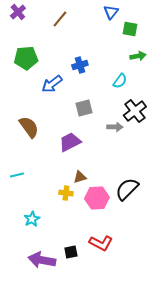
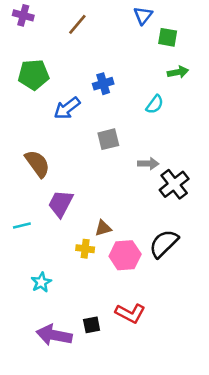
purple cross: (18, 12) -> (23, 15), turned -35
black cross: (135, 111) -> (174, 184), moved
purple trapezoid: (70, 142) -> (61, 204), moved, turned -35

